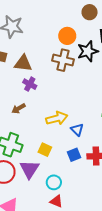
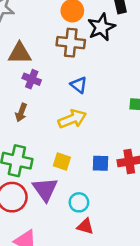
brown arrow: (18, 108) -> (21, 113), turned -32
blue triangle: (77, 130) -> (79, 85), moved
blue square: (74, 155) -> (100, 163), turned 32

